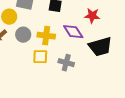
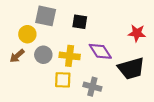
red star: (92, 16) -> (137, 33), moved

